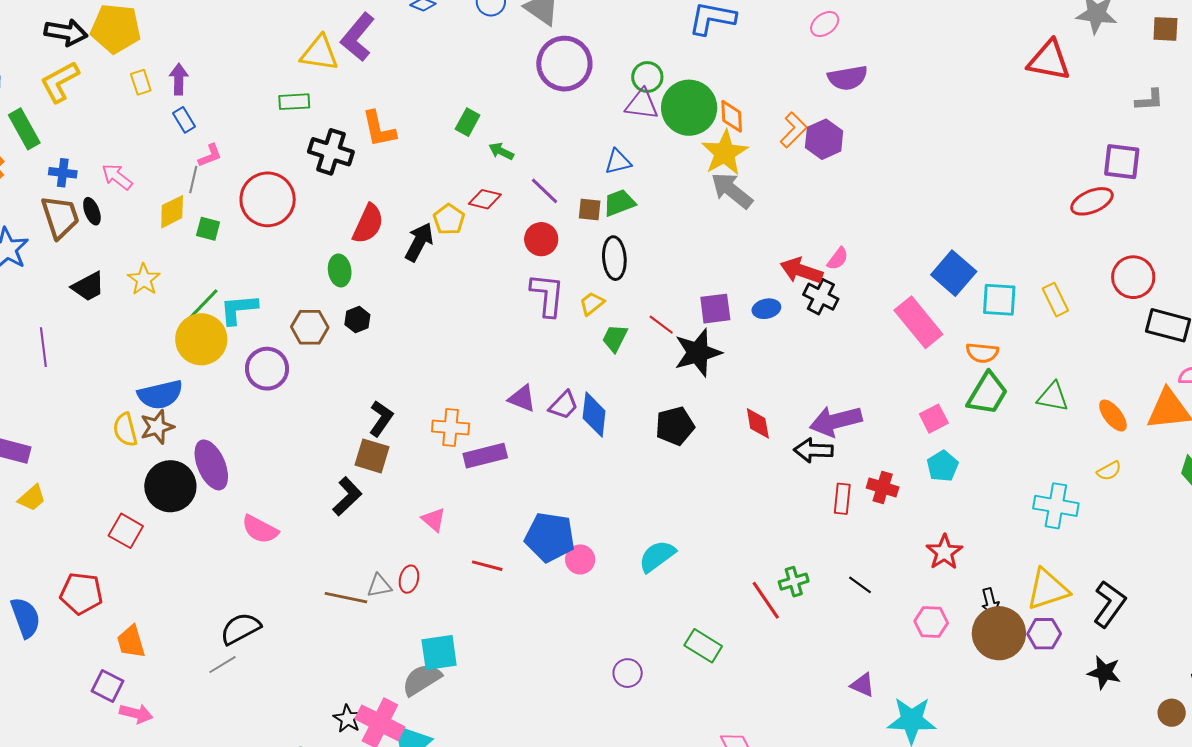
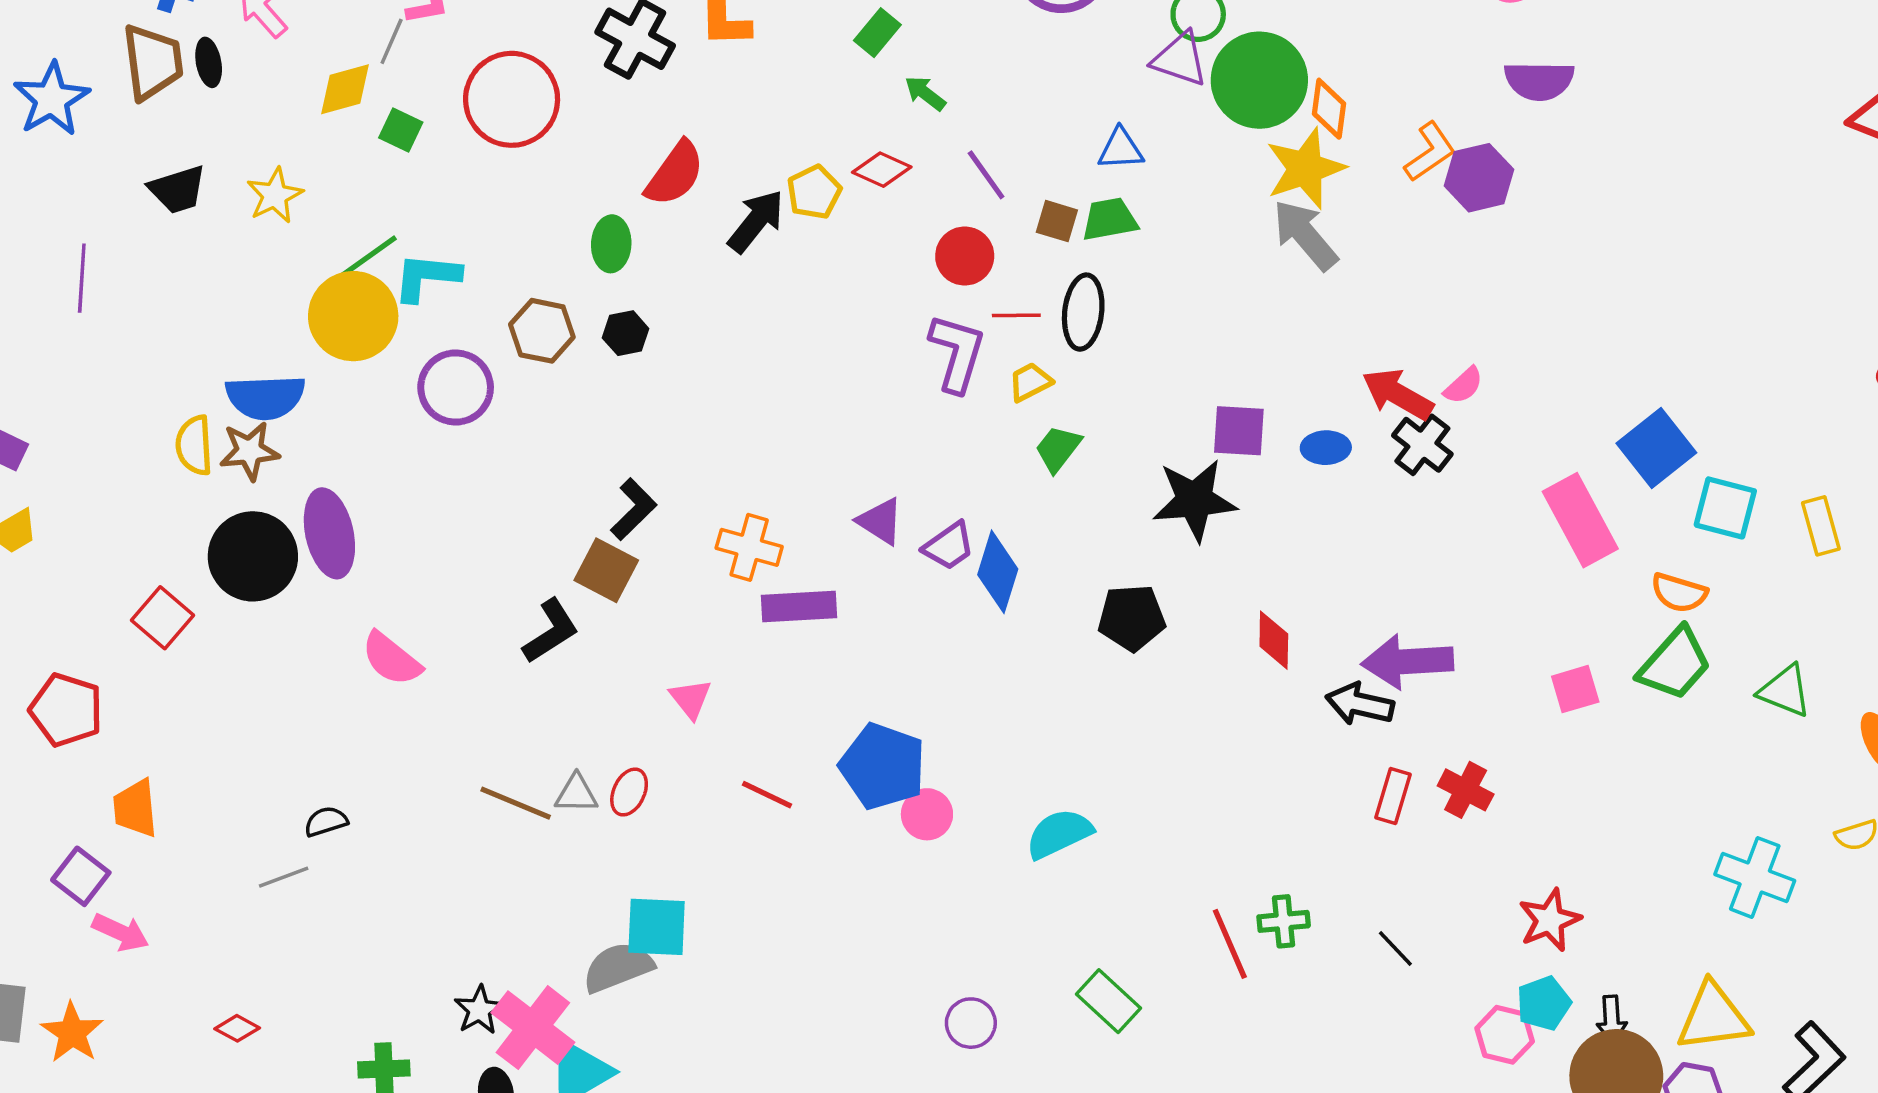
red line: (661, 325) -> (1016, 315), moved, turned -48
cyan pentagon: (942, 466) -> (1544, 1003), moved
black semicircle: (240, 629) -> (326, 822), size x0.6

